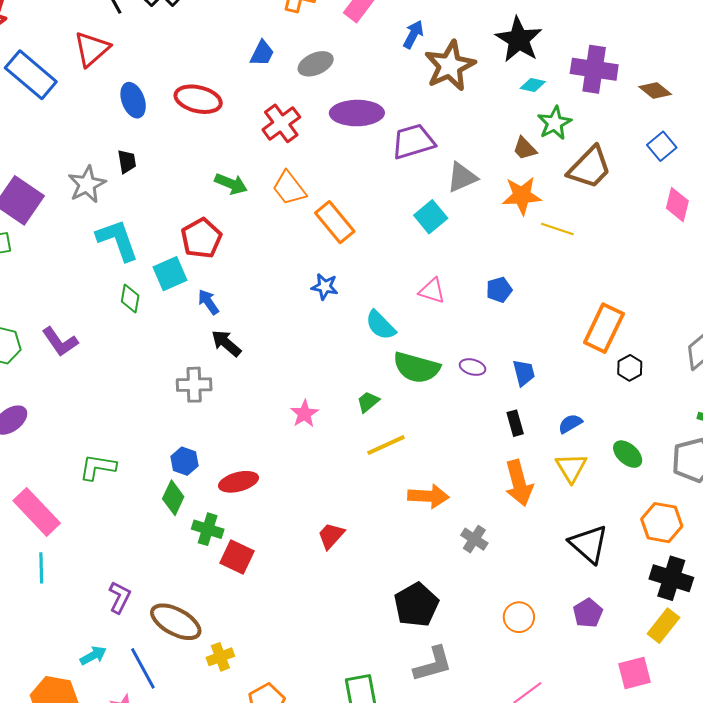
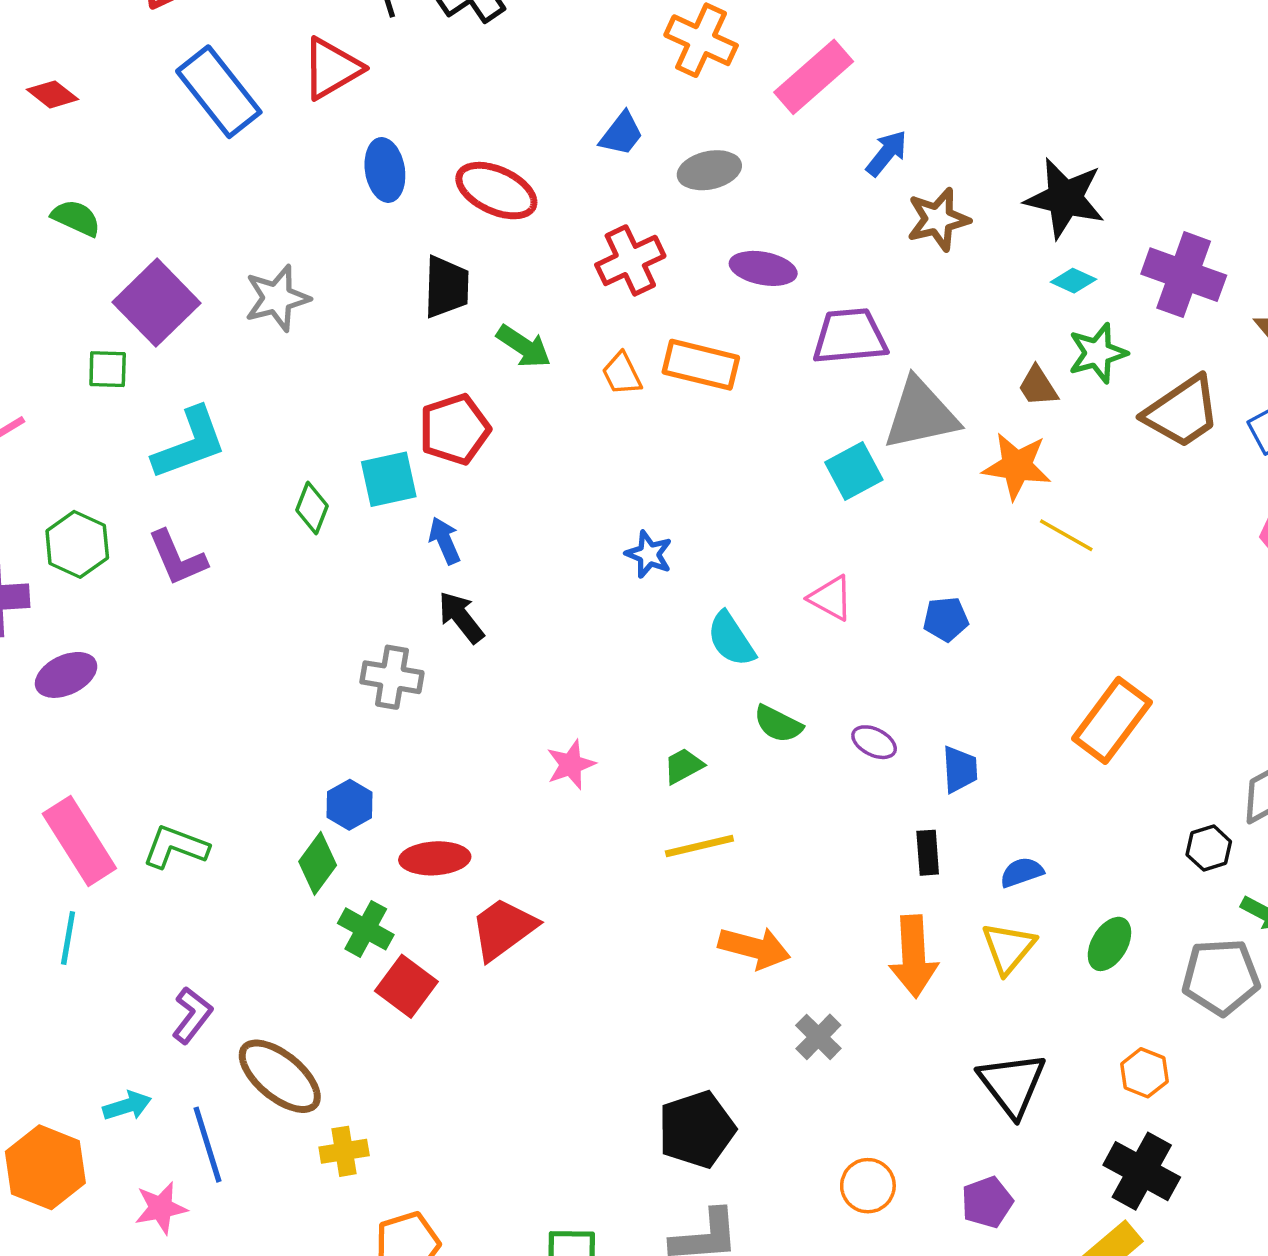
black star: (519, 40) -> (1065, 198), turned -30
brown star: (450, 66) -> (938, 219), size x0.7
purple ellipse: (357, 113) -> (763, 268), size x0.7
black trapezoid: (127, 162) -> (446, 287), moved, size x1.5
brown trapezoid: (590, 168) -> (1182, 412), moved
gray triangle: (462, 177) -> (921, 414), size x1.4
orange trapezoid: (289, 188) -> (622, 374), size x0.7
orange rectangle: (335, 222) -> (701, 365), moved, turned -48
cyan L-shape: (117, 240) -> (190, 443), moved, turned 78
green semicircle: (416, 368) -> (778, 724), size x0.6
black hexagon: (630, 368) -> (1209, 848), moved
green ellipse: (628, 454) -> (1109, 944), turned 68
green L-shape: (98, 467) -> (176, 847), moved
orange hexagon: (662, 523) -> (1144, 1073), size x0.7
red trapezoid: (331, 536) -> (503, 929), moved, size x1.4

